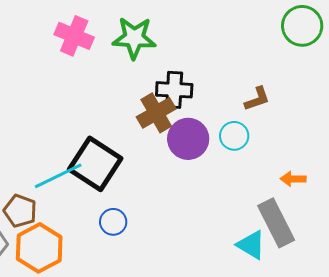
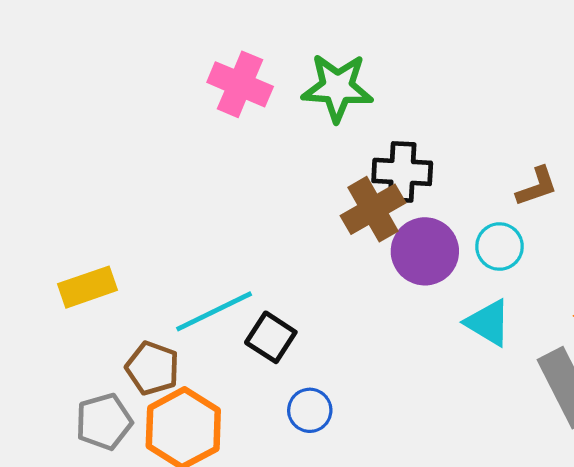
black square: (95, 164) -> (271, 337), moved, size x0.6
blue circle: (113, 222) -> (310, 410), moved
cyan triangle: (251, 245) -> (488, 323), moved

